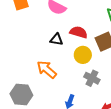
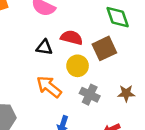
orange arrow: (47, 69) -> (49, 87), moved

